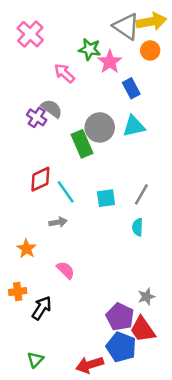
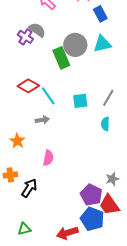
red diamond: (40, 179) -> (28, 86), turned 55
pink semicircle: (66, 270) -> (48, 158), turned 56
green triangle: (35, 360) -> (24, 229), turned 32

